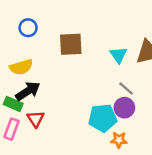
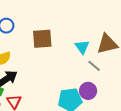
gray line: (126, 89) -> (94, 66), moved

